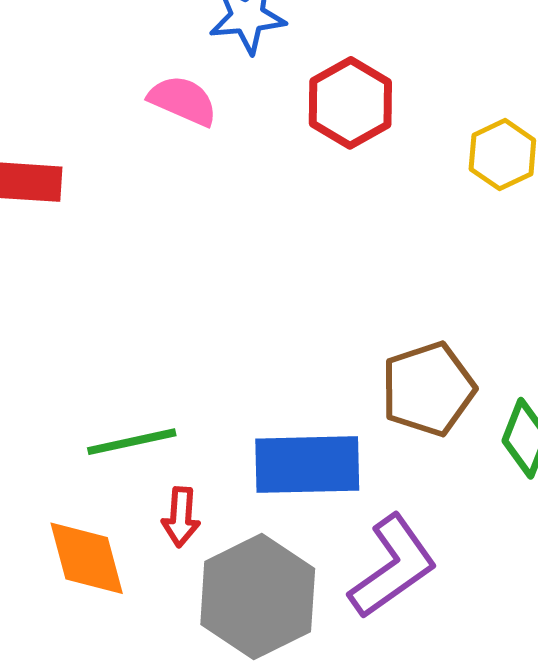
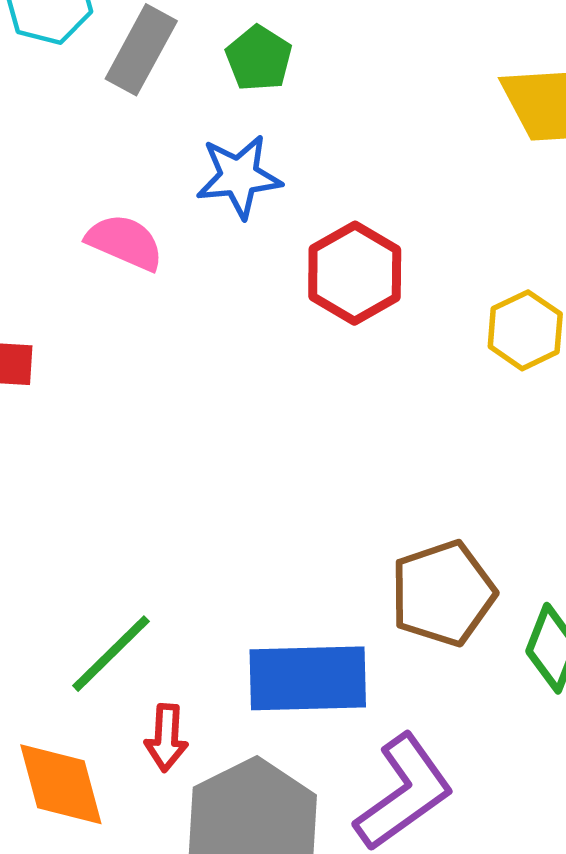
pink semicircle: (183, 101) -> (125, 242), moved
green line: (132, 442) -> (111, 654), turned -32

